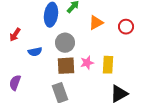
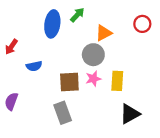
red circle: (126, 27) -> (142, 24), moved
gray circle: (65, 43) -> (93, 55), moved

